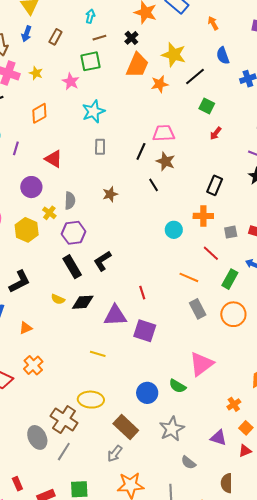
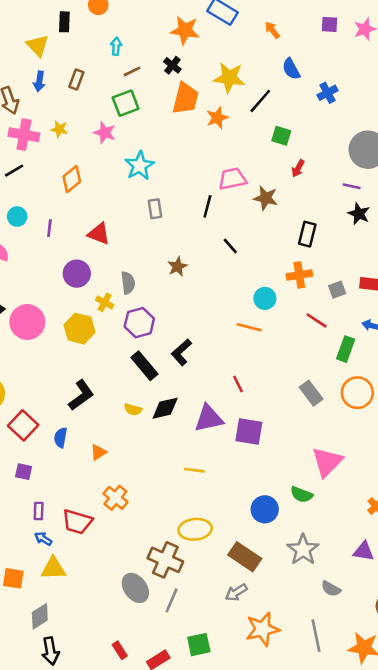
brown star: (166, 161) -> (266, 198), moved
orange line: (189, 277) -> (249, 327), moved
gray arrow: (115, 454) -> (236, 592), turned 30

